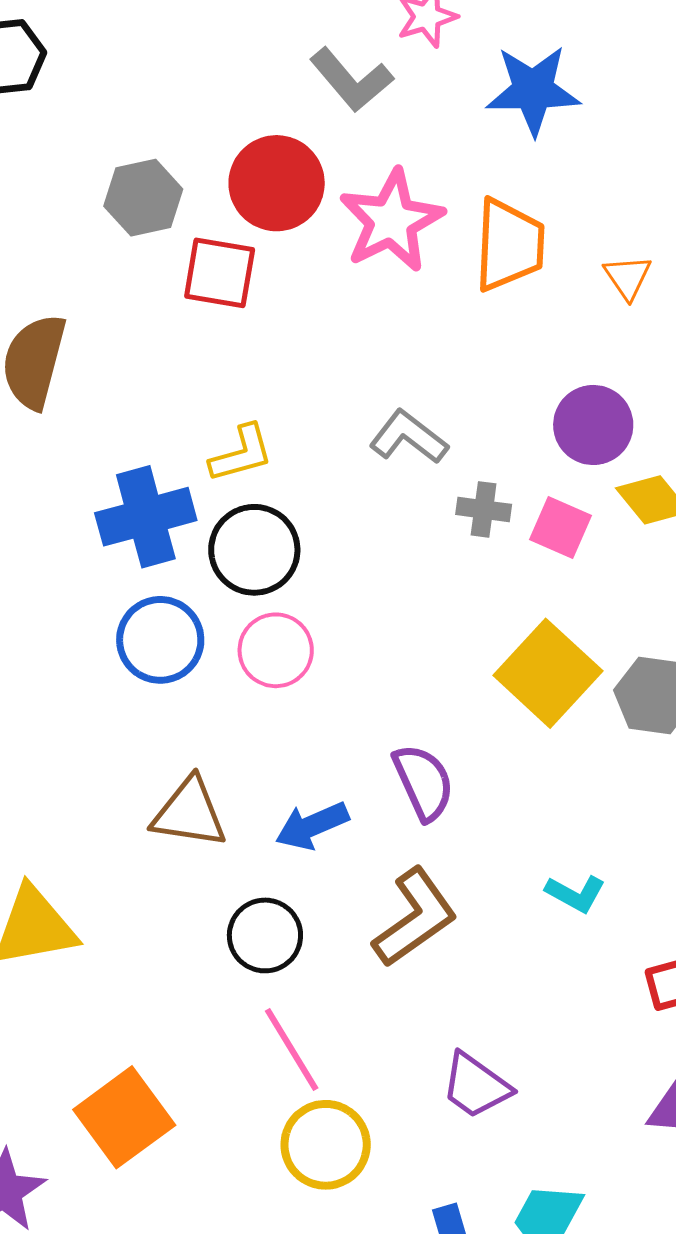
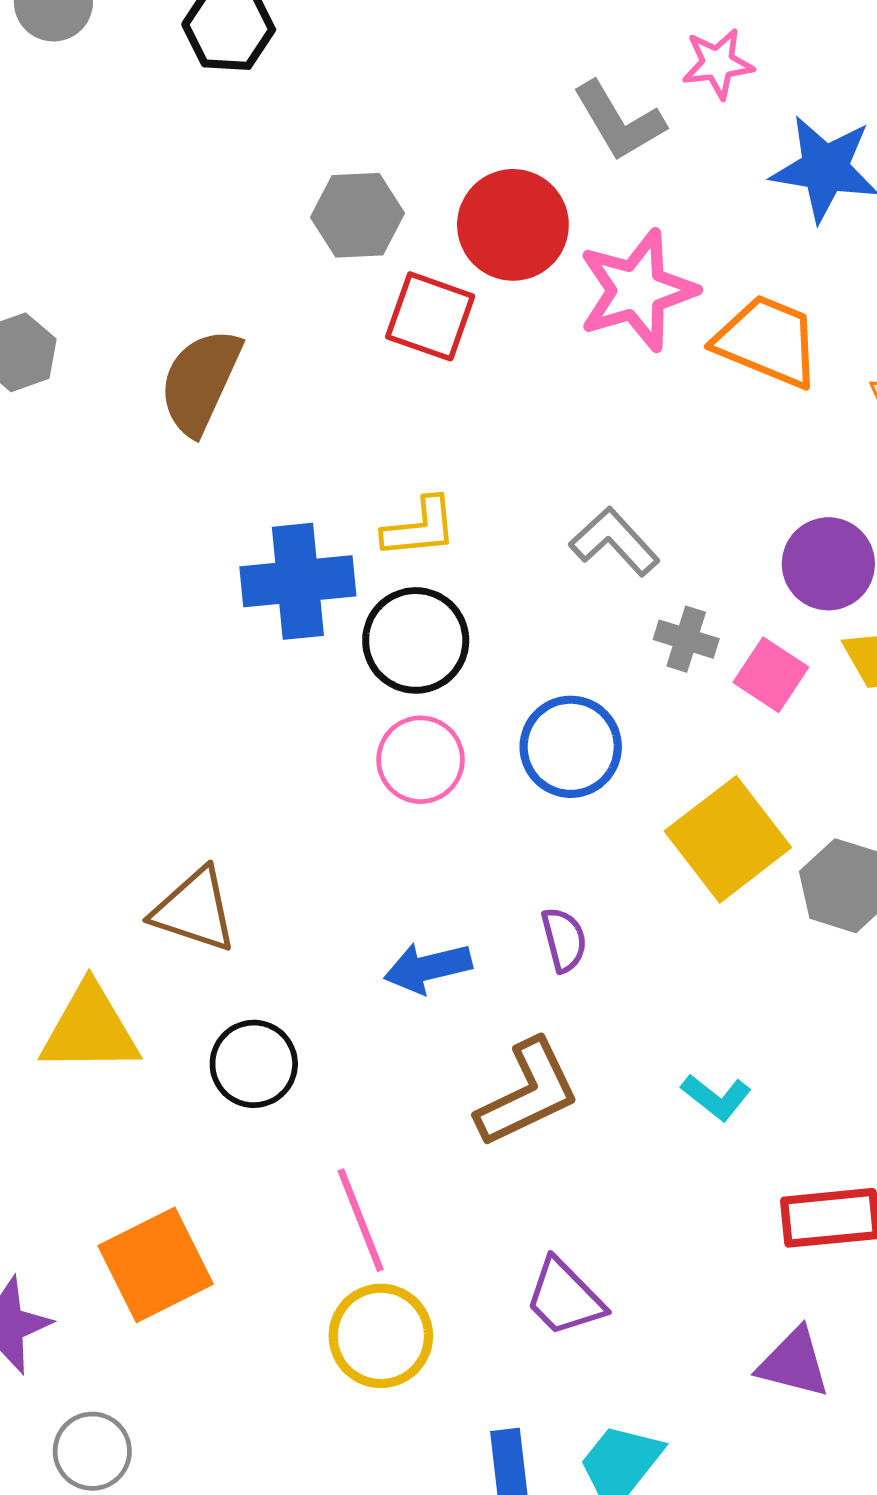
orange trapezoid: (509, 245) -> (767, 341), turned -80
blue circle: (160, 640) -> (571, 747), moved
purple semicircle: (424, 782) -> (564, 940), size x0.7
brown triangle: (189, 813) -> (195, 910), moved
black circle: (265, 935) -> (254, 1064), moved

